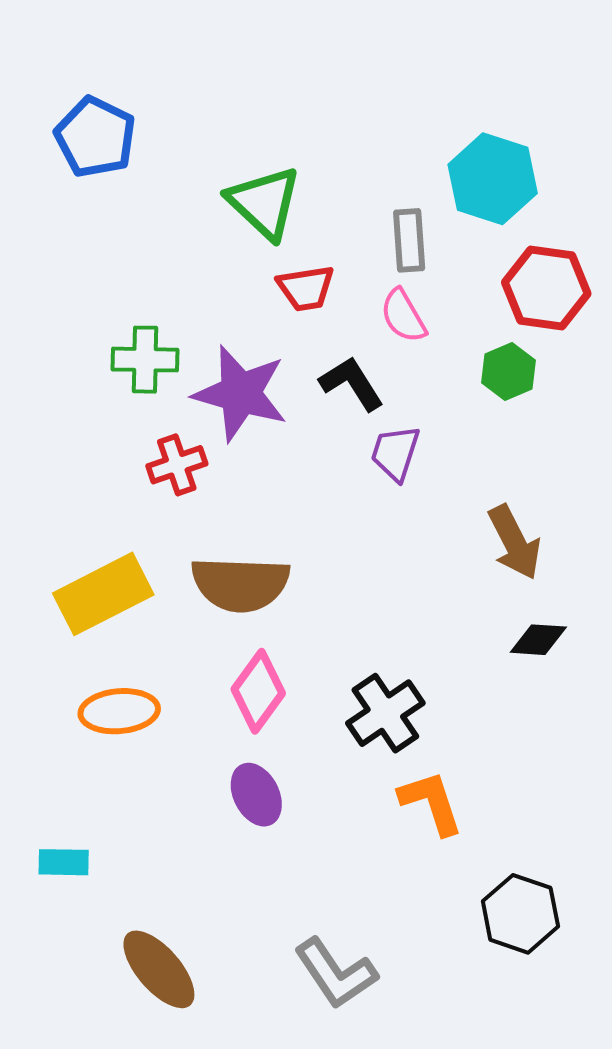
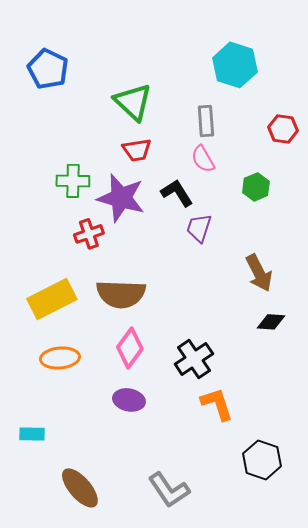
cyan hexagon: (493, 179) -> (235, 65), moved
red trapezoid: (306, 288) -> (137, 150), moved
red hexagon: (546, 288) -> (283, 129), moved, size x0.7
purple ellipse: (256, 795) -> (129, 400), turned -52

